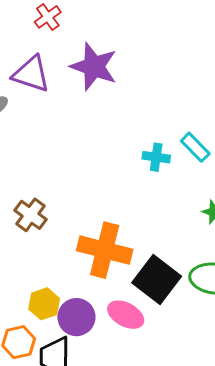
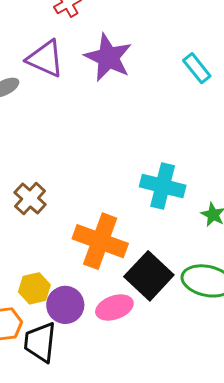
cyan rectangle: (195, 147) -> (197, 68), moved
cyan cross: (156, 157) -> (163, 186), moved, size x1.6
pink ellipse: (126, 315) -> (114, 308), turned -54

